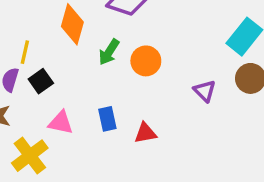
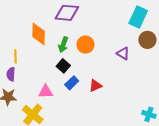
black square: (41, 81) -> (63, 66), moved
blue rectangle: (107, 119) -> (72, 83), turned 72

